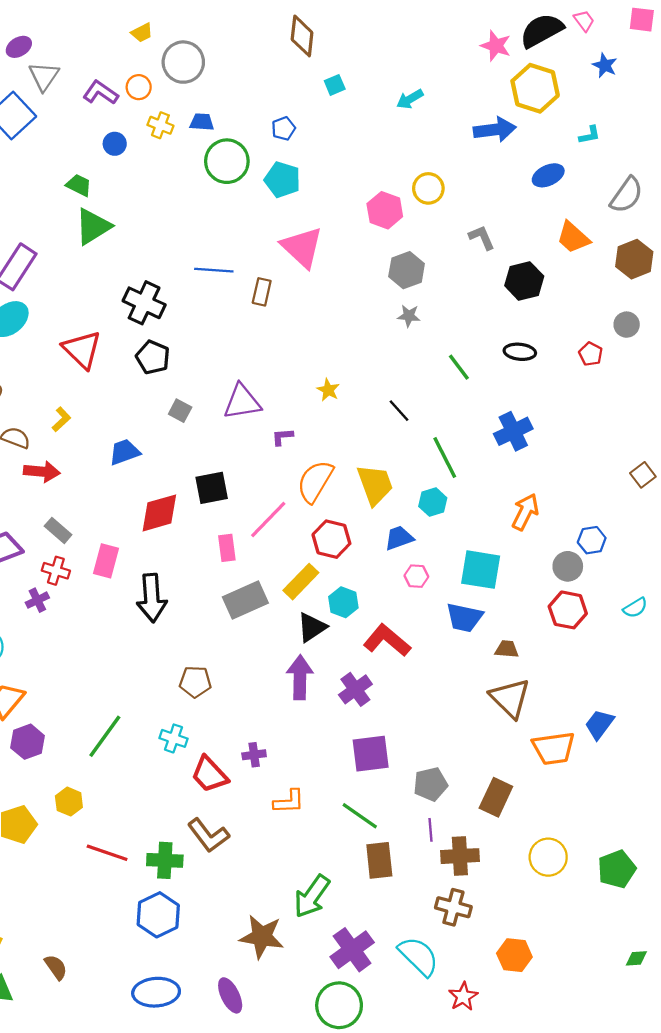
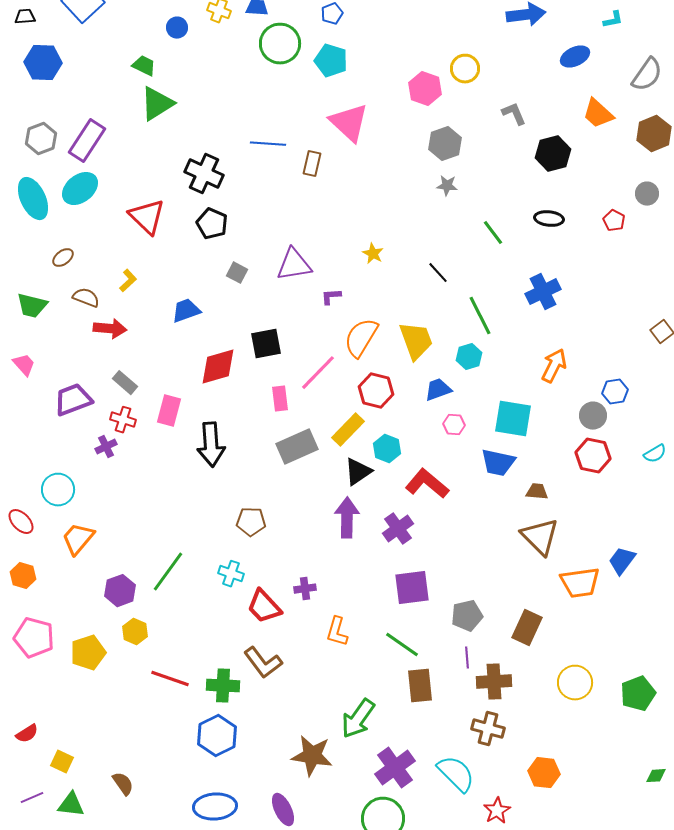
purple hexagon: (28, 742) -> (120, 591), moved
orange L-shape: (289, 802) -> (337, 632), turned 108

